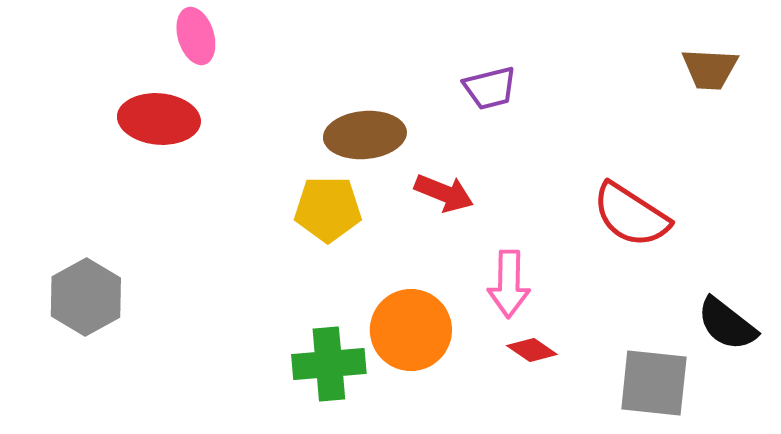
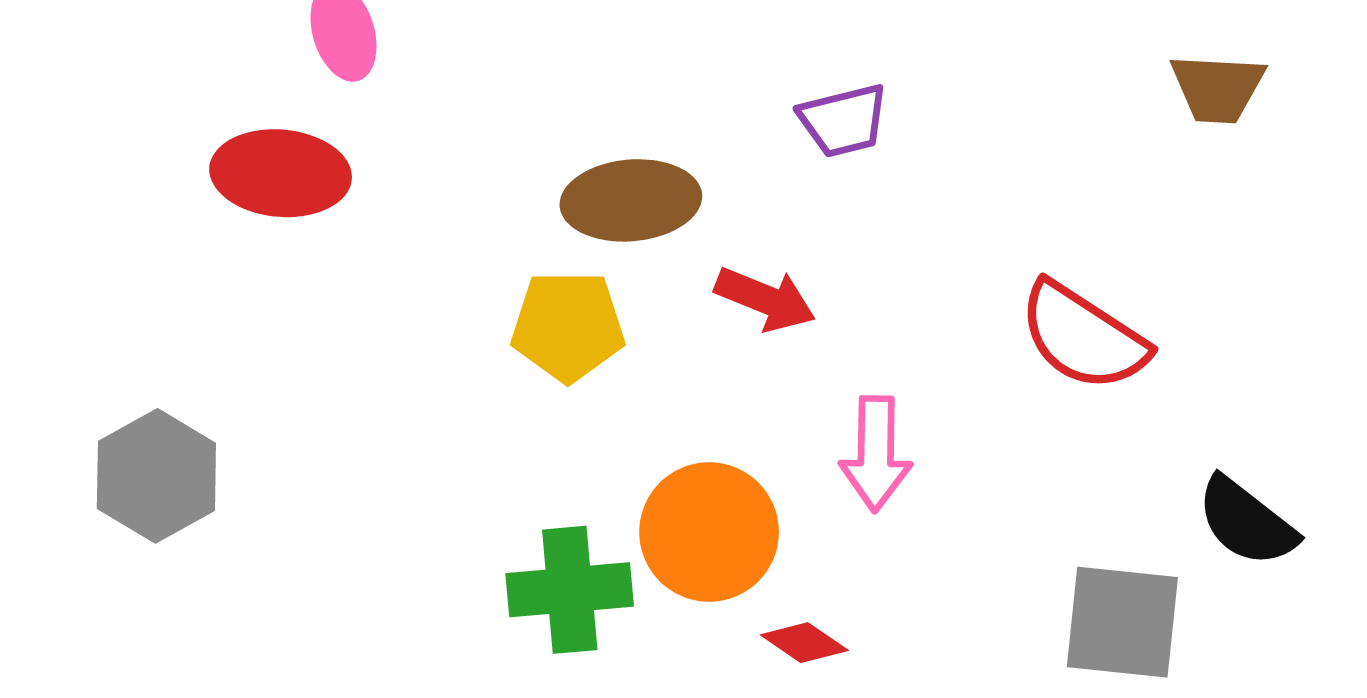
red diamond: (532, 350) -> (804, 643), moved

